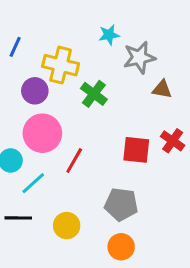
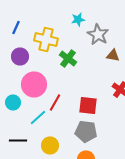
gray star: (139, 58) -> (98, 34), turned -30
purple circle: (35, 91) -> (20, 56), moved
red square: (136, 150) -> (88, 105), moved
cyan line: (33, 183) -> (38, 117), moved

